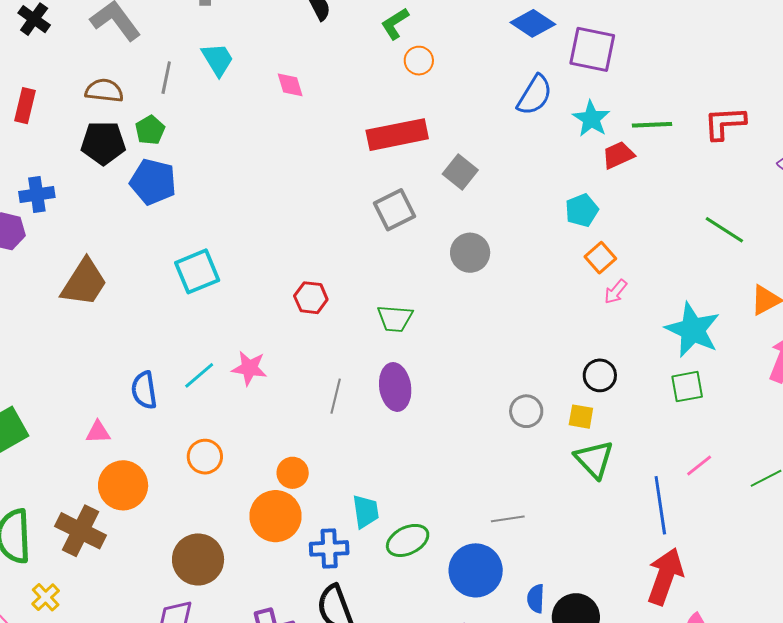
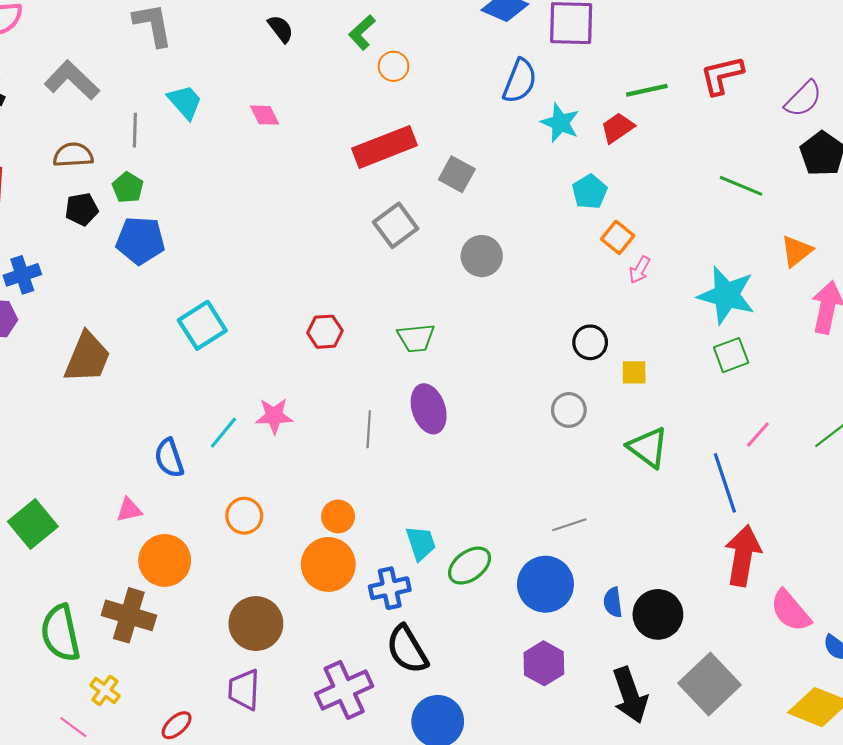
cyan star: (591, 119) -> (560, 123), moved
black pentagon: (103, 143) -> (82, 209), size x0.7
black circle: (600, 375) -> (590, 342), moved
yellow square: (581, 417) -> (634, 372), moved

